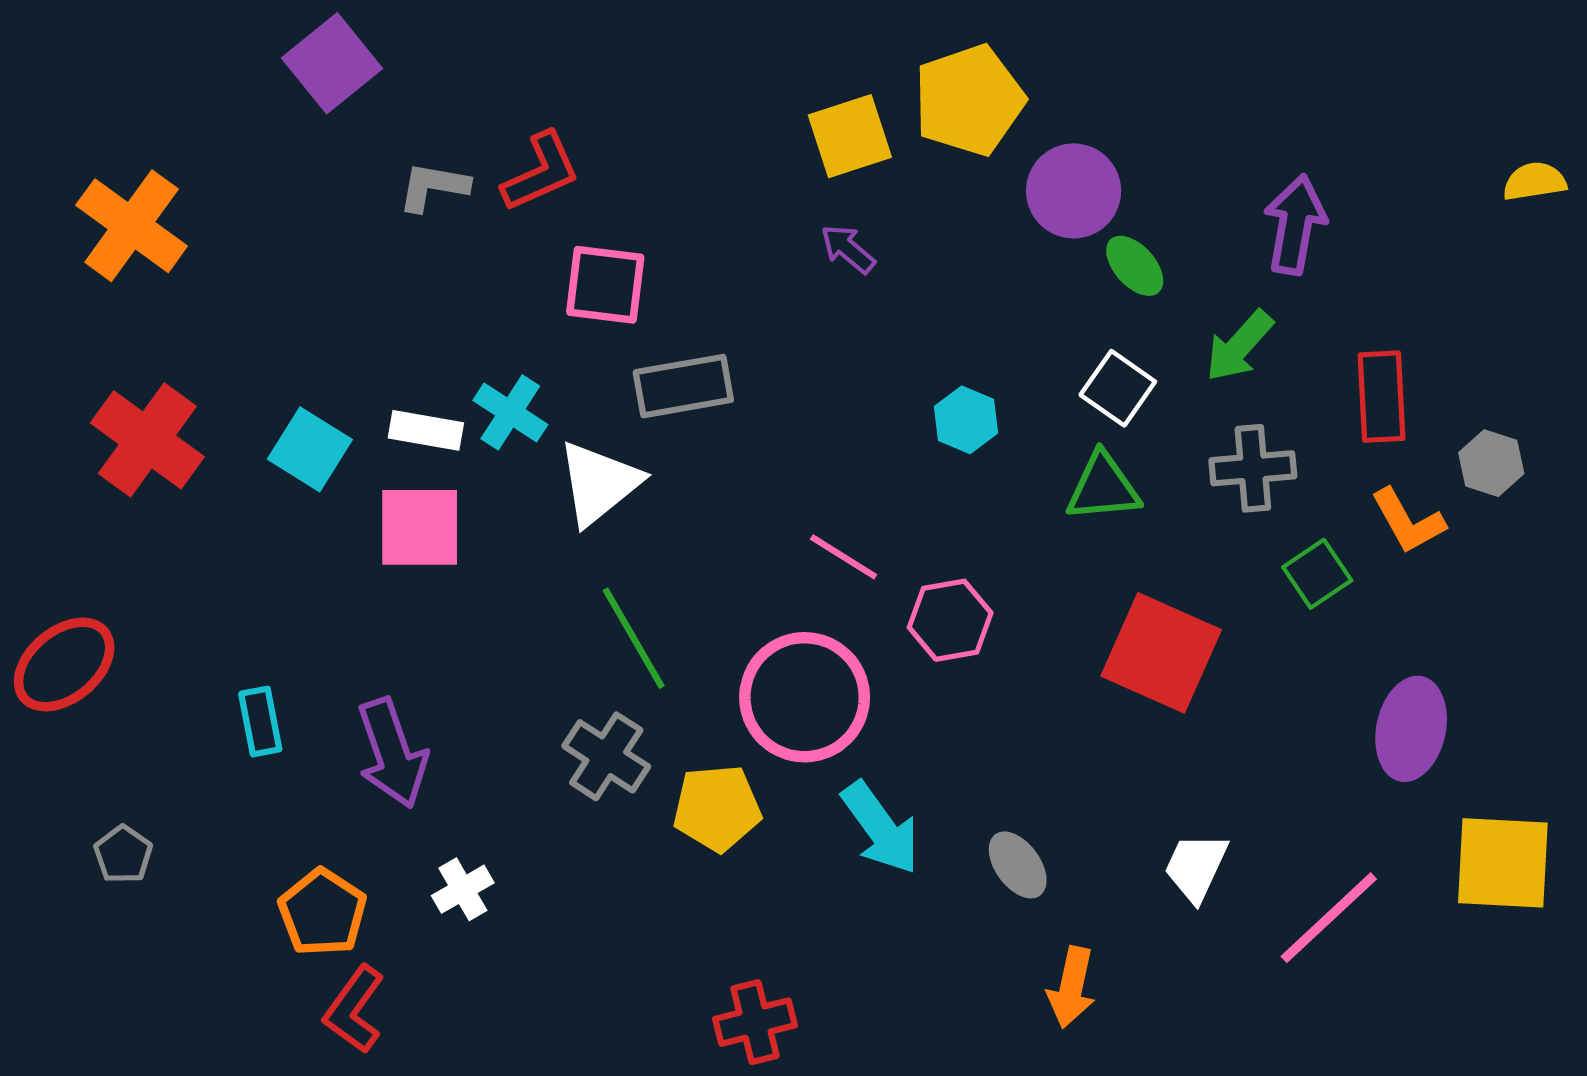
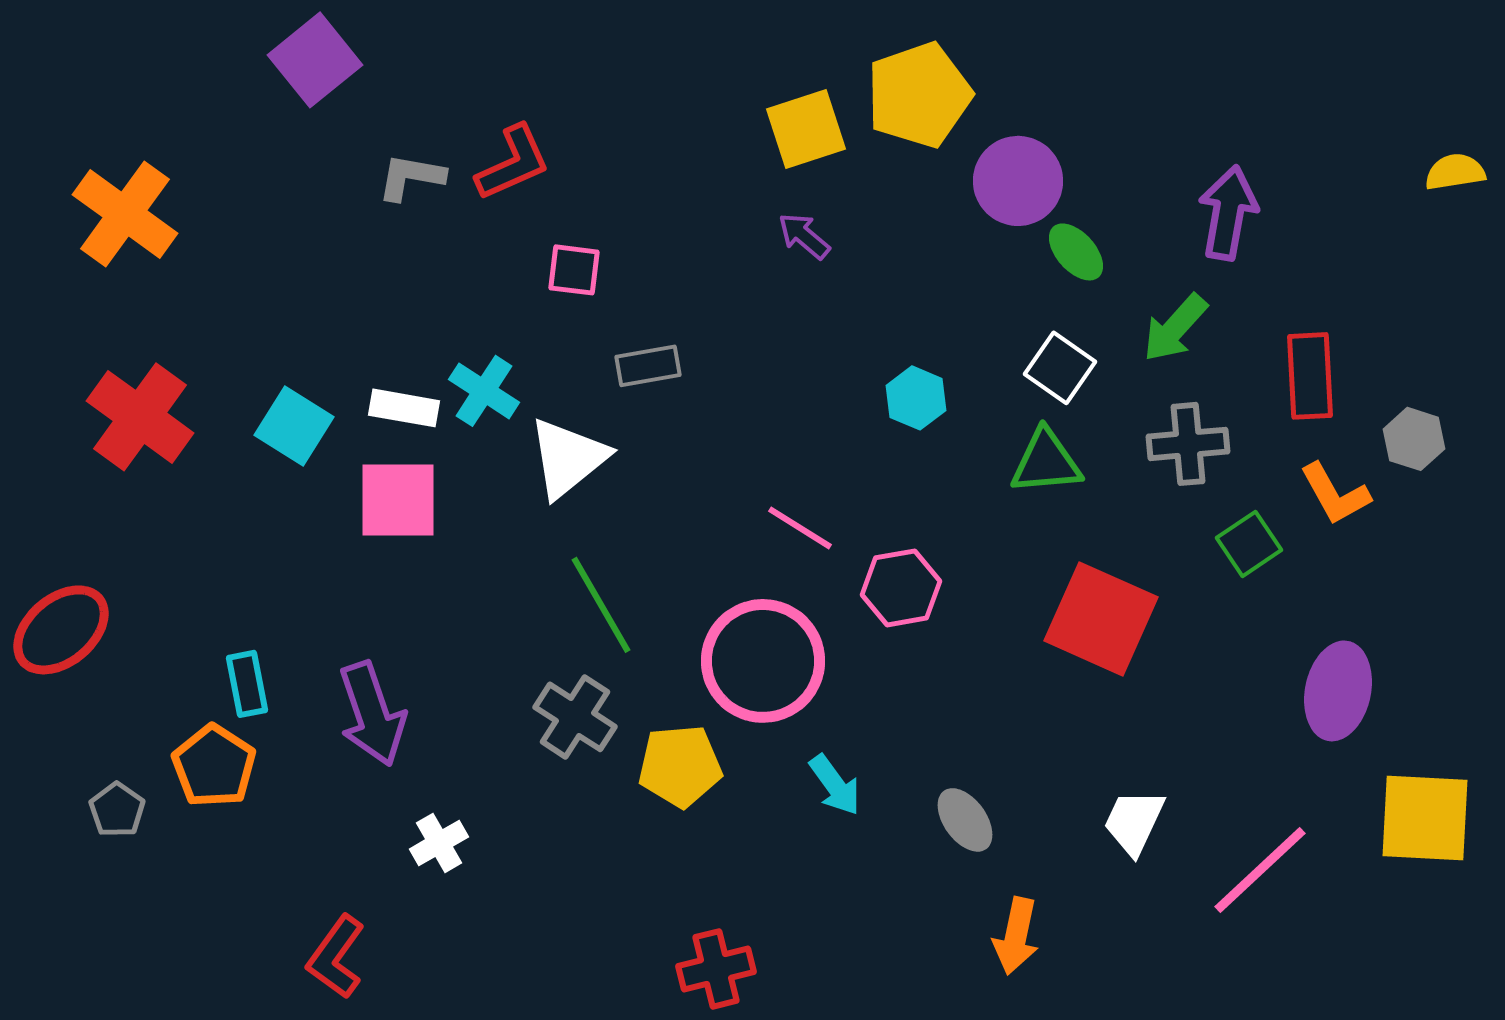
pink square: (605, 285) -> (574, 270), size x0.7
gray rectangle: (683, 386) -> (648, 366), size x0.7
cyan arrow: (881, 828) -> (835, 785), size x0.7
orange pentagon: (323, 912) -> (214, 766), moved

